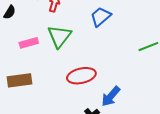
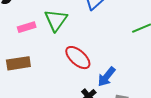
red ellipse: (81, 76) -> (78, 58), turned 56

